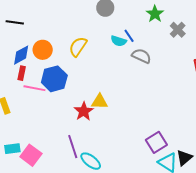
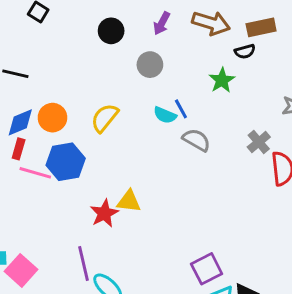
gray cross: (178, 30) -> (259, 142), moved

